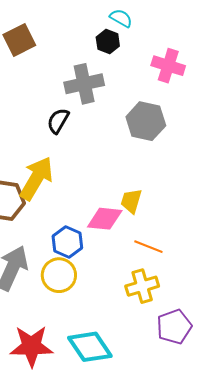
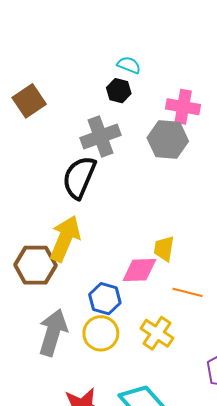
black semicircle: (58, 121) -> (79, 177), size x1.6
gray hexagon: (146, 121) -> (168, 139), moved
yellow cross: (142, 286) -> (157, 333), moved, turned -32

